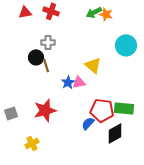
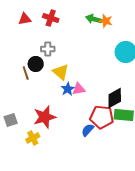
green arrow: (94, 12) -> (94, 19), turned 42
brown line: (46, 65) -> (26, 73), moved
yellow triangle: (93, 65) -> (61, 72), moved
black diamond: (115, 133) -> (115, 98), moved
yellow cross: (32, 143) -> (33, 138), moved

